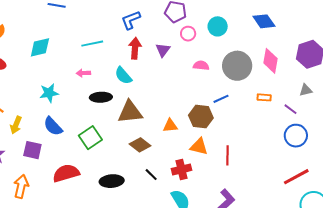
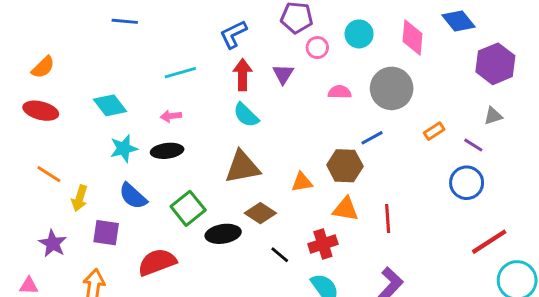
blue diamond: (264, 21) -> (459, 21), moved
cyan diamond: (40, 47) -> (110, 105), moved, turned 70
pink diamond: (271, 61) -> (413, 38), moved
cyan semicircle: (123, 76) -> (246, 115), moved
black ellipse: (101, 97) -> (167, 151), moved
orange rectangle: (264, 97) -> (434, 131), turned -32
blue circle: (296, 136) -> (467, 183), moved
black ellipse: (112, 181) -> (223, 234), moved

